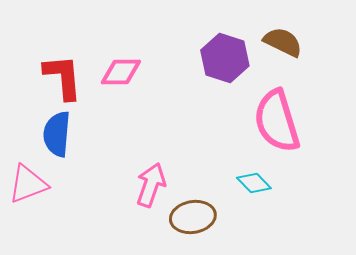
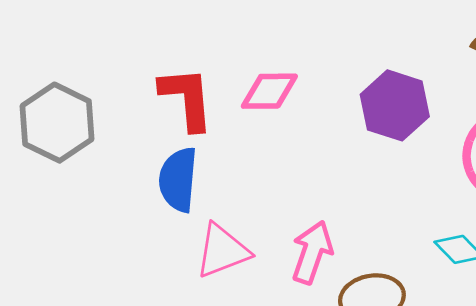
purple hexagon: (225, 58) -> (395, 105), moved
pink triangle: (28, 184) -> (222, 251), moved

